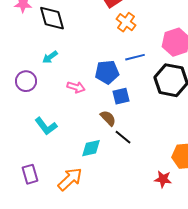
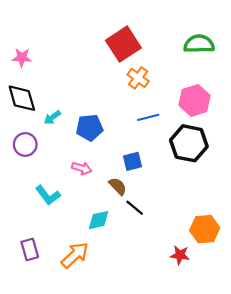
black diamond: (52, 18) -> (22, 98), moved
blue pentagon: (107, 72) -> (90, 128), moved
pink arrow: (76, 87) -> (82, 168), moved

